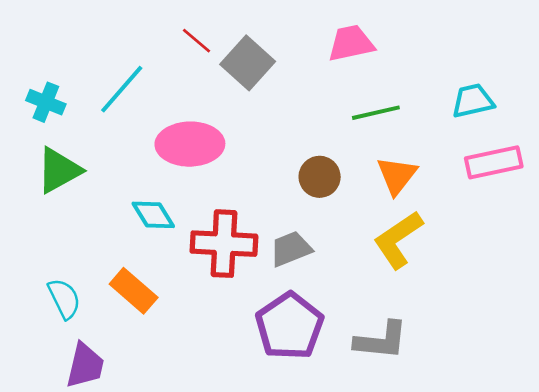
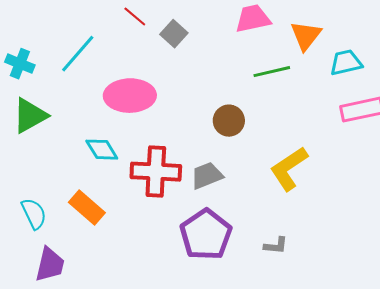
gray square: (248, 63) -> (174, 34), size x0.7
orange triangle: (397, 176) -> (306, 36), moved
gray L-shape: (381, 341) -> (276, 246), size x0.6

